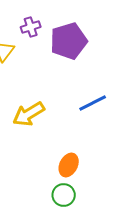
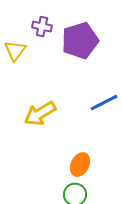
purple cross: (31, 27) -> (42, 27), turned 30

